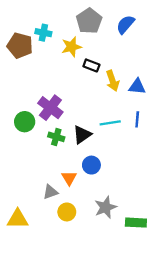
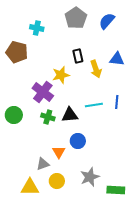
brown pentagon: (20, 46) -> (17, 52), moved
yellow star: (72, 47) -> (61, 75), moved
black rectangle: (91, 65) -> (78, 56), turned 56
blue triangle: (137, 87) -> (117, 59), moved
green circle: (25, 122) -> (14, 115), moved
black triangle: (82, 135) -> (70, 115), turned 30
yellow triangle: (18, 219) -> (30, 187), moved

